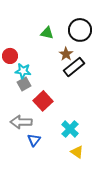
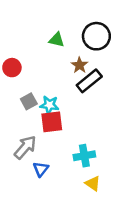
cyan star: (23, 71) -> (49, 105), moved
red square: (43, 101) -> (52, 122), turned 36
gray arrow: (21, 122) -> (25, 147), turned 130
cyan cross: (70, 129) -> (84, 156), turned 36

